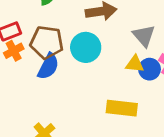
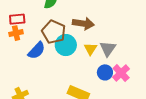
brown pentagon: (47, 42) -> (54, 32), moved
yellow triangle: (135, 64) -> (90, 49), moved, turned 40

